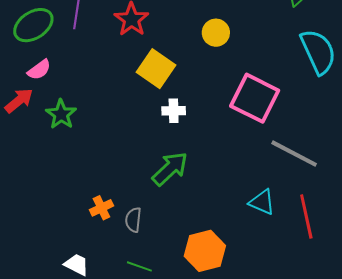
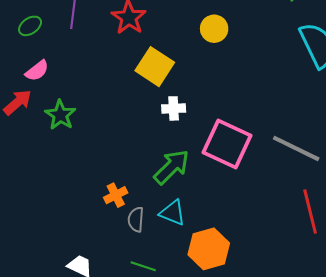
green ellipse: (33, 25) -> (30, 26), size x0.6
pink square: (255, 98) -> (227, 144), moved
cyan triangle: (262, 202) -> (173, 213), moved
orange cross: (101, 208) -> (116, 195), moved

